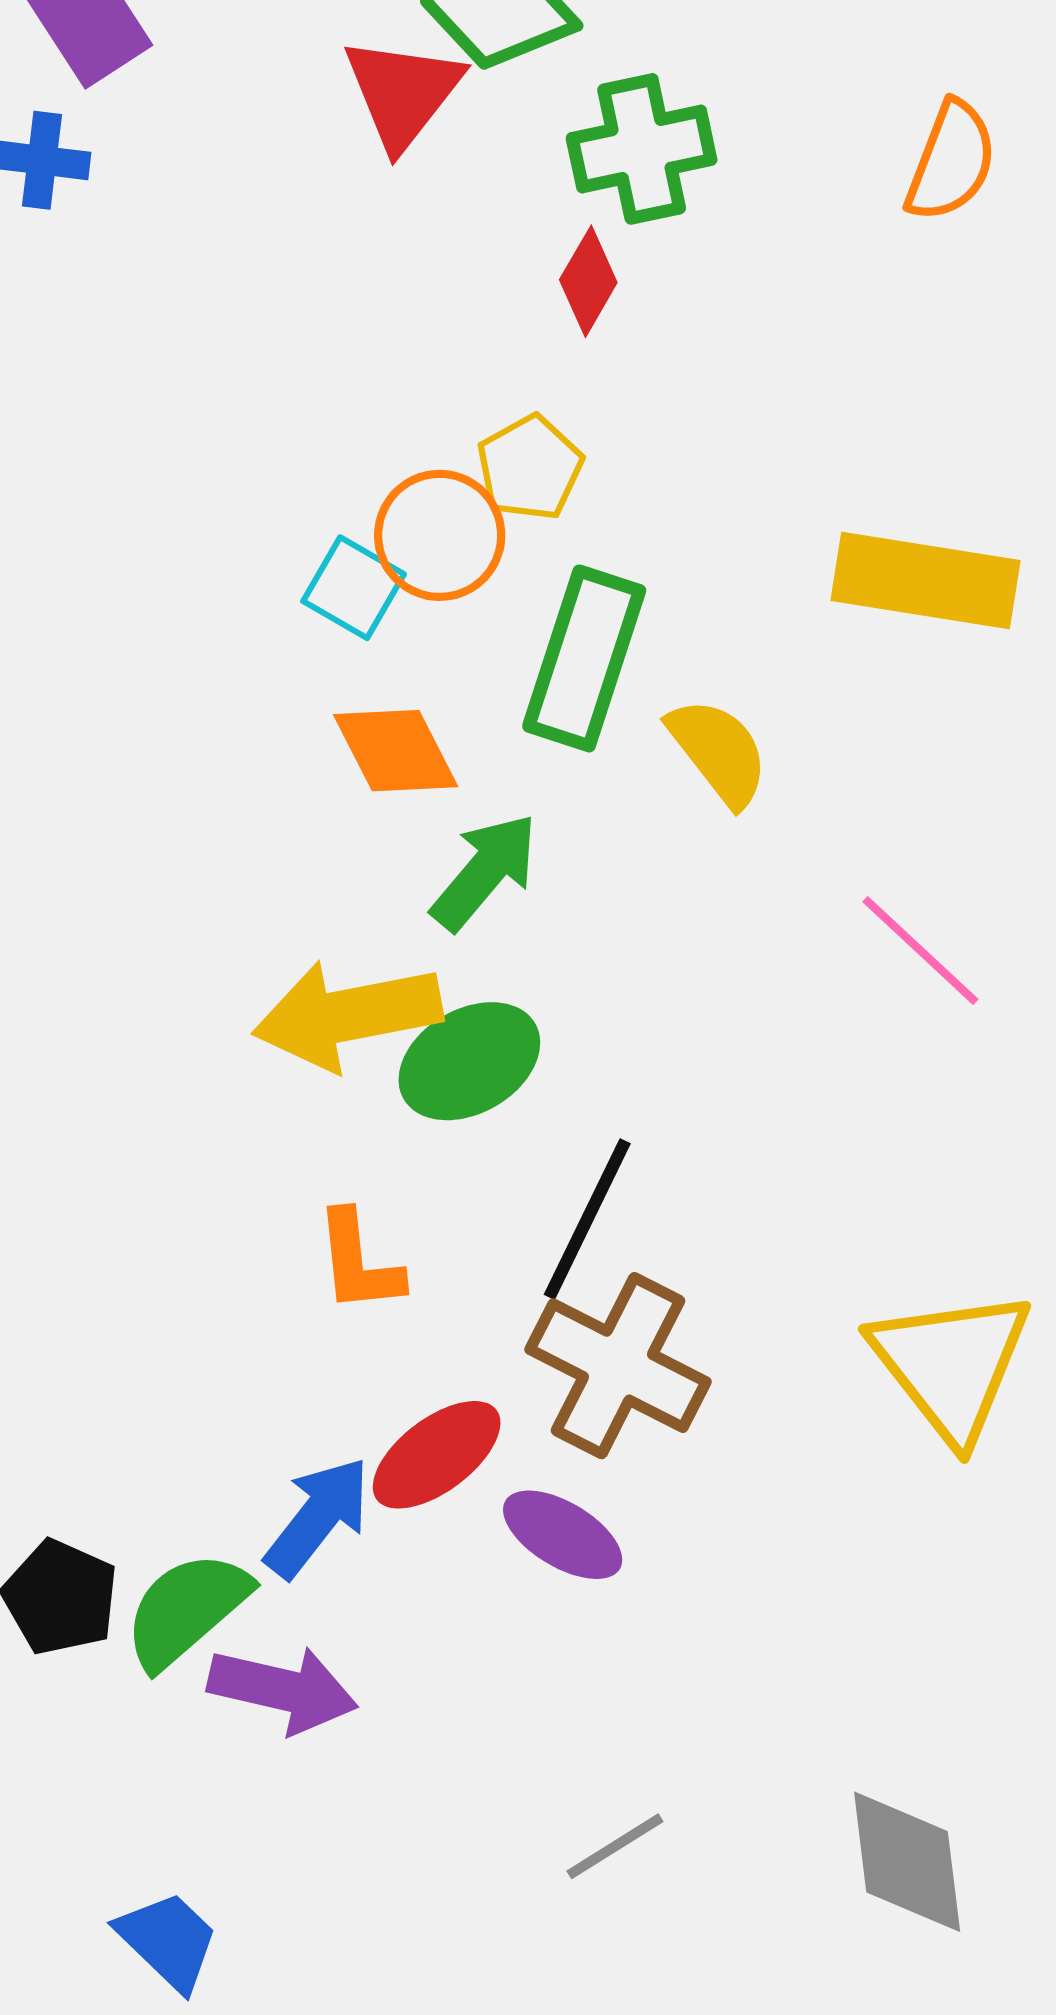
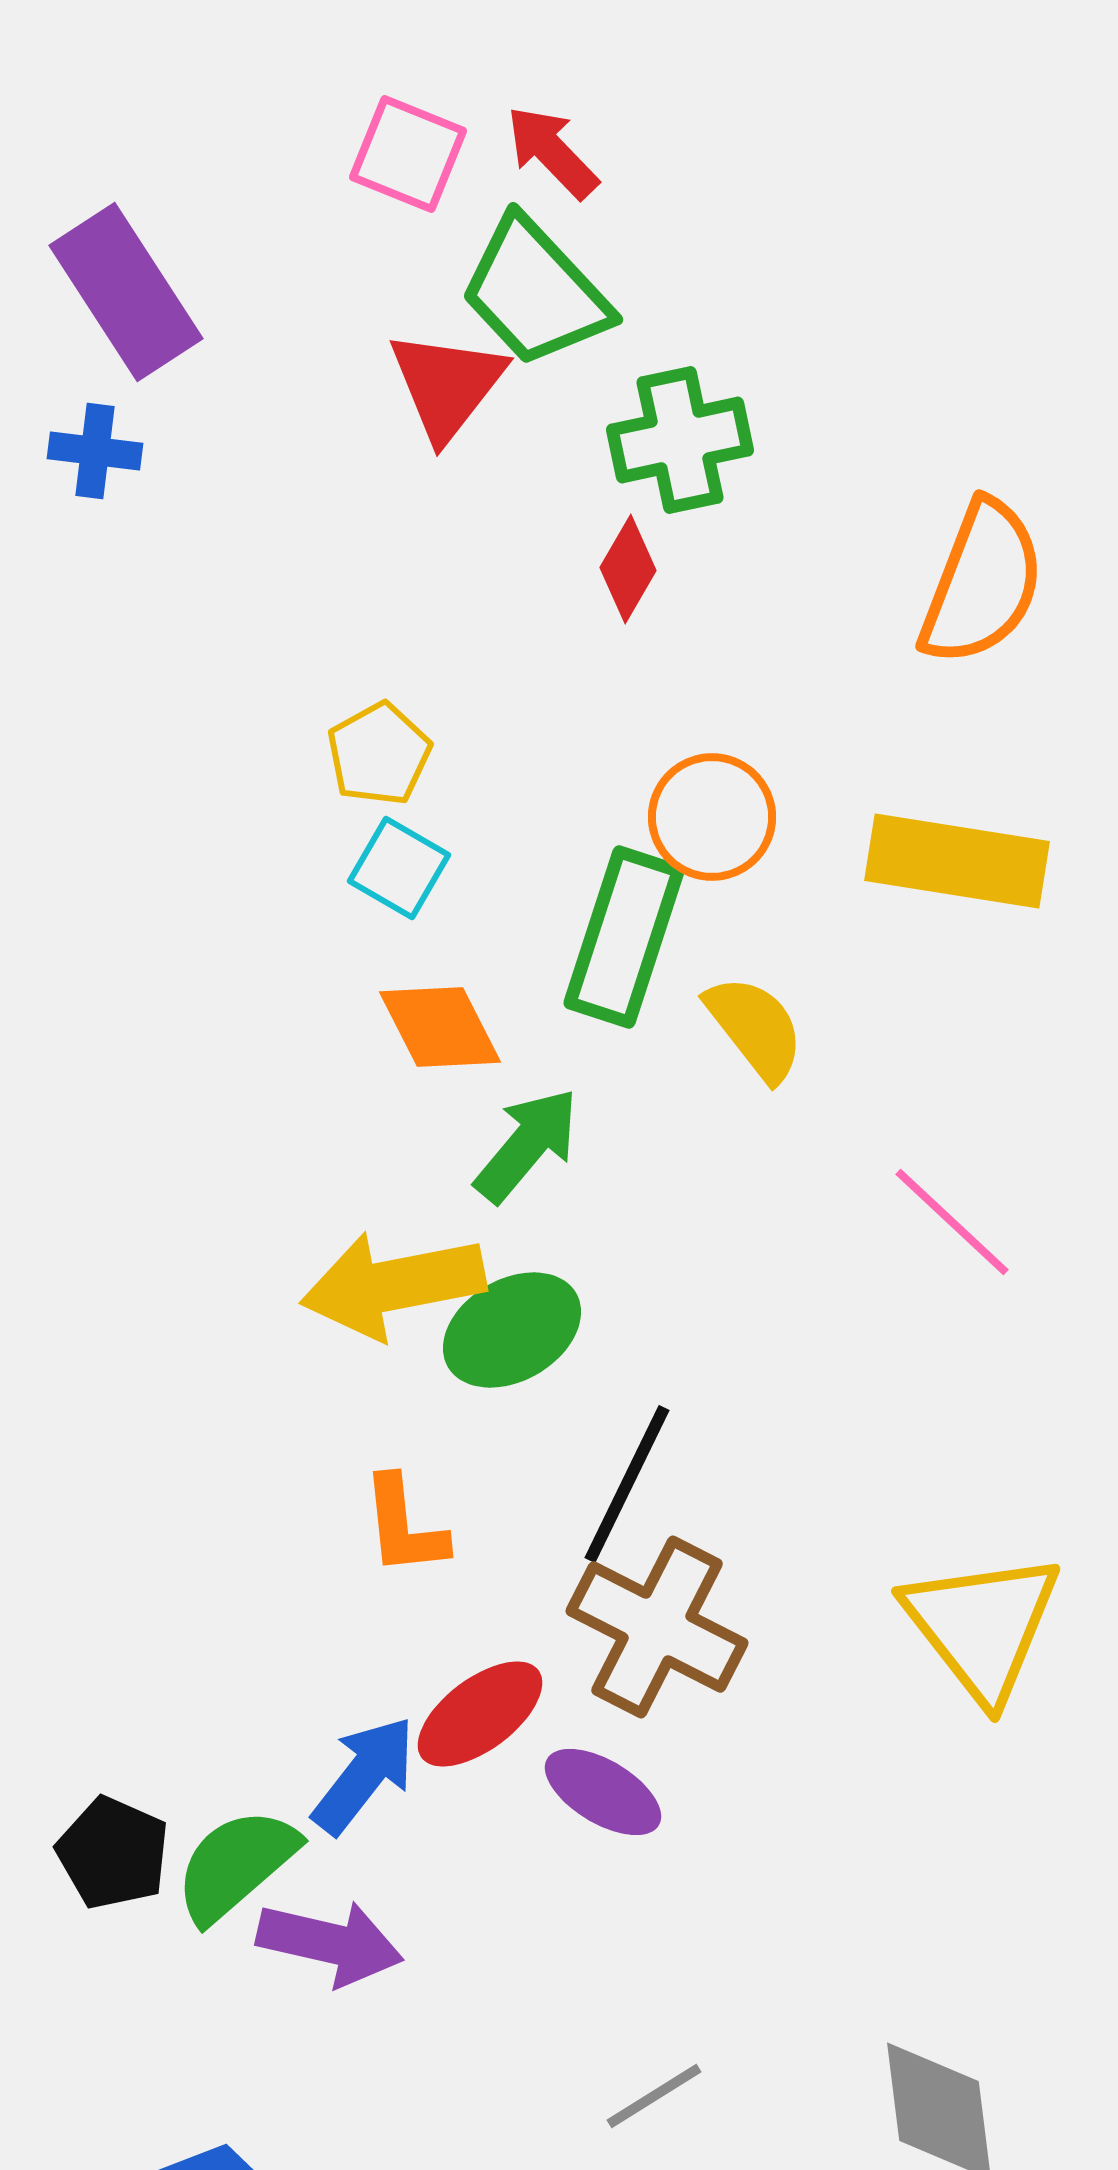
orange semicircle: (951, 161) -> (982, 583), moved, size x1.4
yellow pentagon: (530, 468) -> (379, 754), moved
orange circle: (440, 535) -> (712, 817), moved

